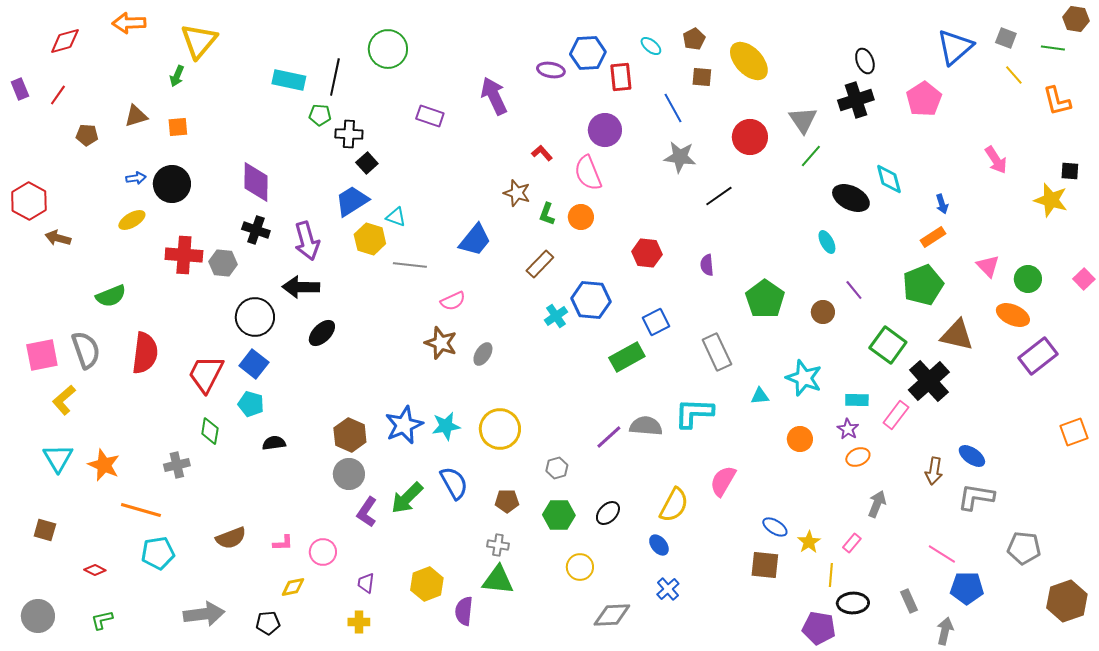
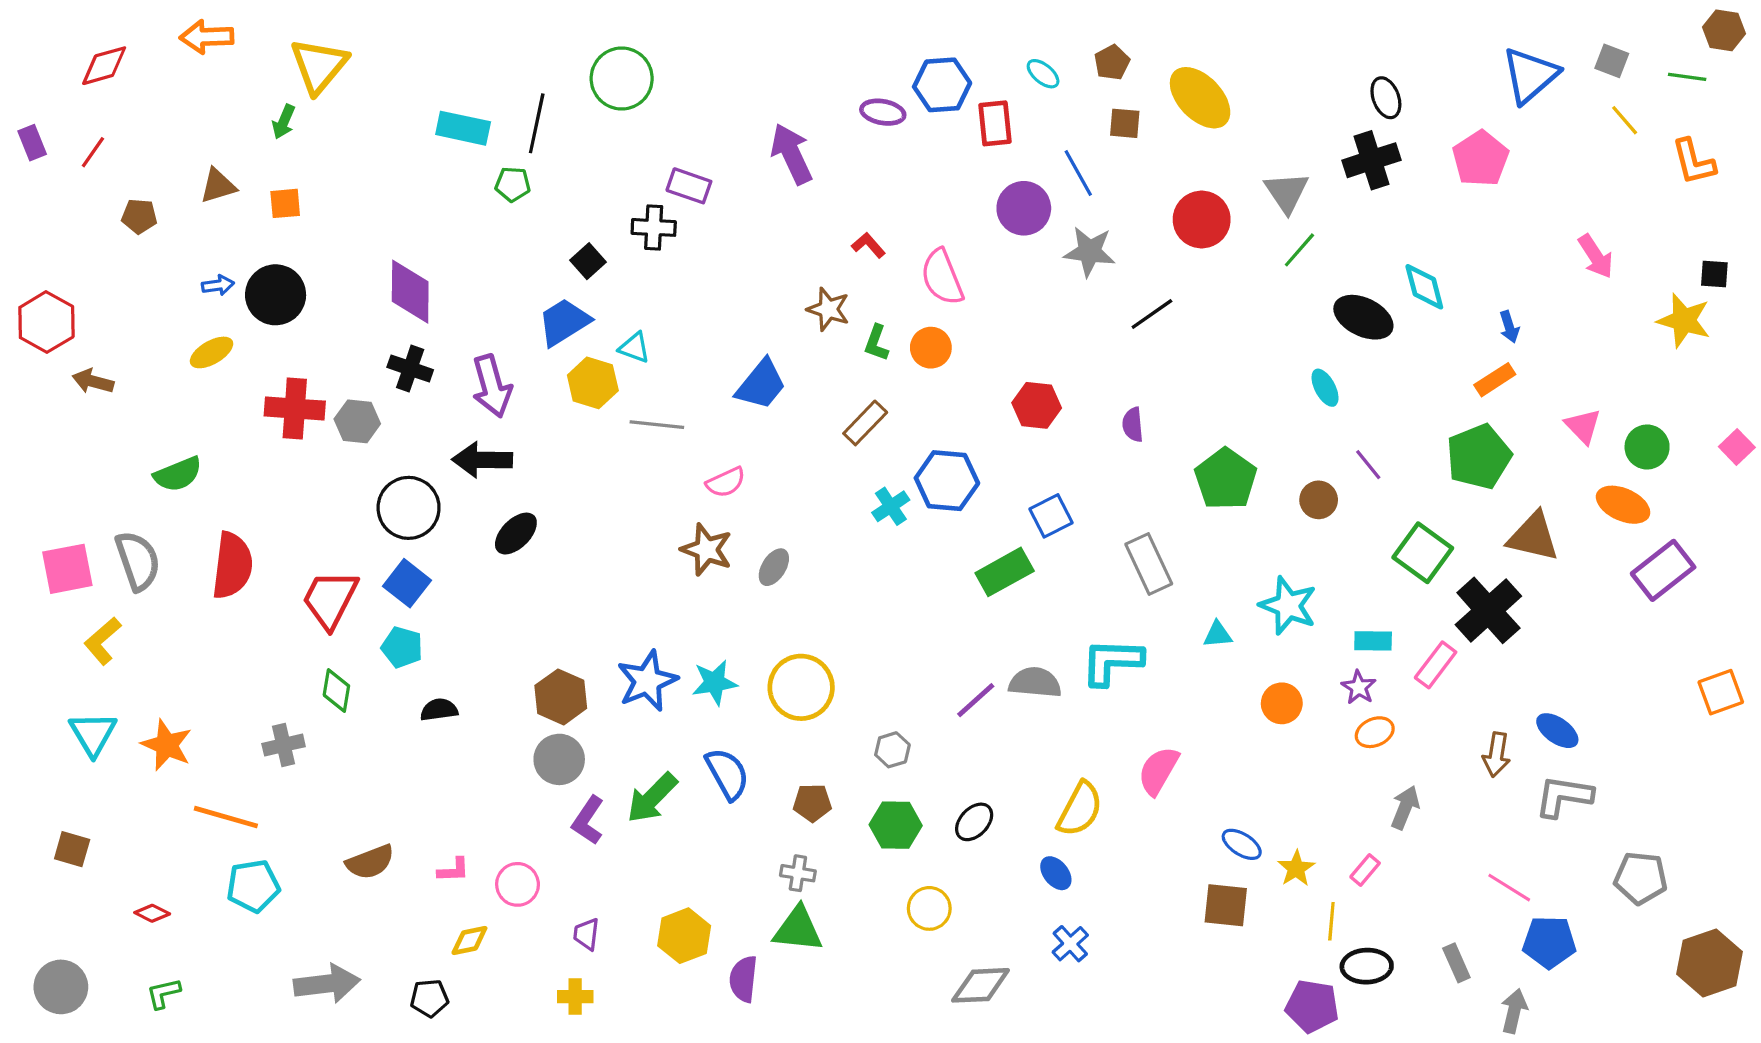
purple circle: (605, 130) -> (1024, 208), moved
black cross: (349, 134) -> (654, 227), moved

